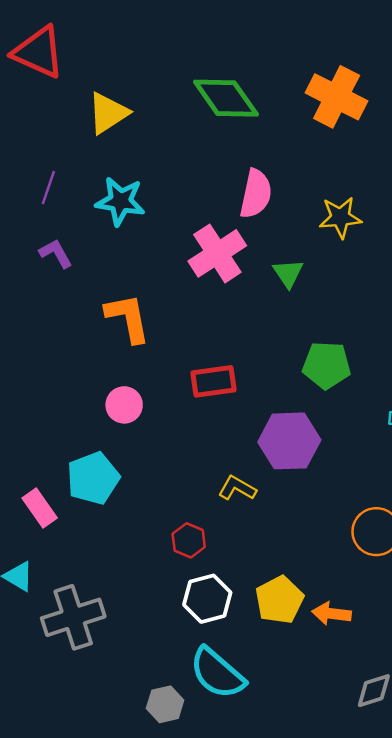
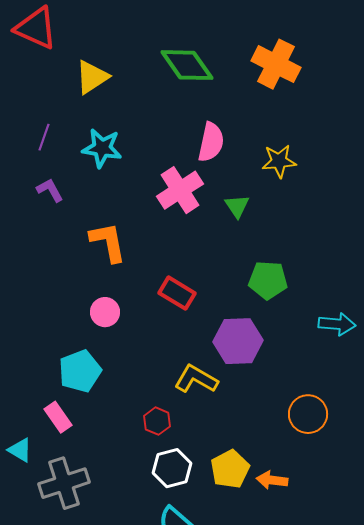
red rectangle: (214, 381) -> (177, 293), turned 39
yellow L-shape: (237, 488) -> (196, 379), size x1.4
pink rectangle: (40, 508) -> (58, 417), moved

